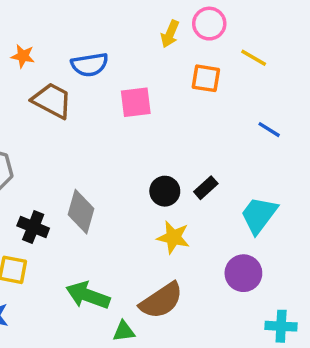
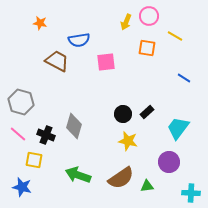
orange star: (23, 56) -> (40, 23), moved
green triangle: (124, 331) -> (147, 186), moved

